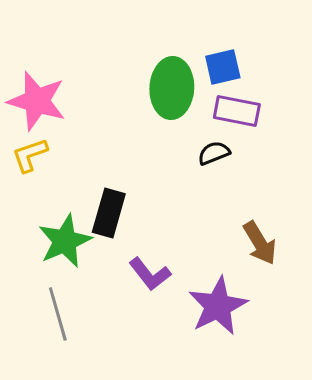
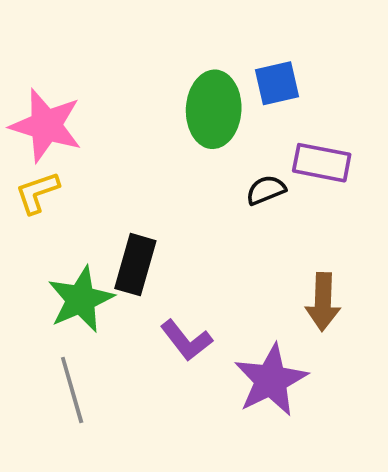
purple rectangle: (237, 111) -> (322, 163), moved
brown arrow: (260, 243) -> (323, 302), turned 33

